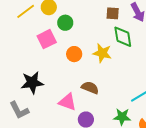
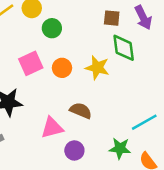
pink square: (47, 39) -> (31, 63), moved
pink triangle: (67, 102) -> (52, 128), turned -36

